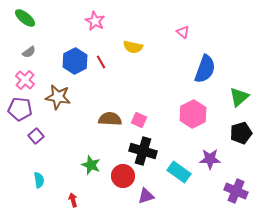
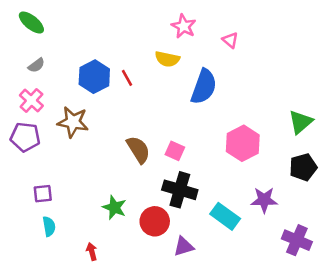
pink star: (95, 21) -> (184, 26), moved
blue semicircle: (205, 69) -> (204, 87), moved
brown semicircle: (110, 119) -> (138, 150), turned 55
purple square: (36, 136) -> (43, 194), moved, turned 35

